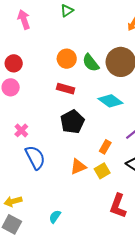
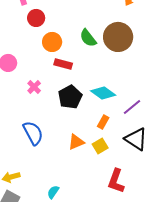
orange circle: (67, 59) -> (52, 42), moved
red circle: (14, 63) -> (36, 18), moved
cyan diamond: (110, 101) -> (103, 93), moved
pink cross: (21, 130) -> (34, 87), moved

